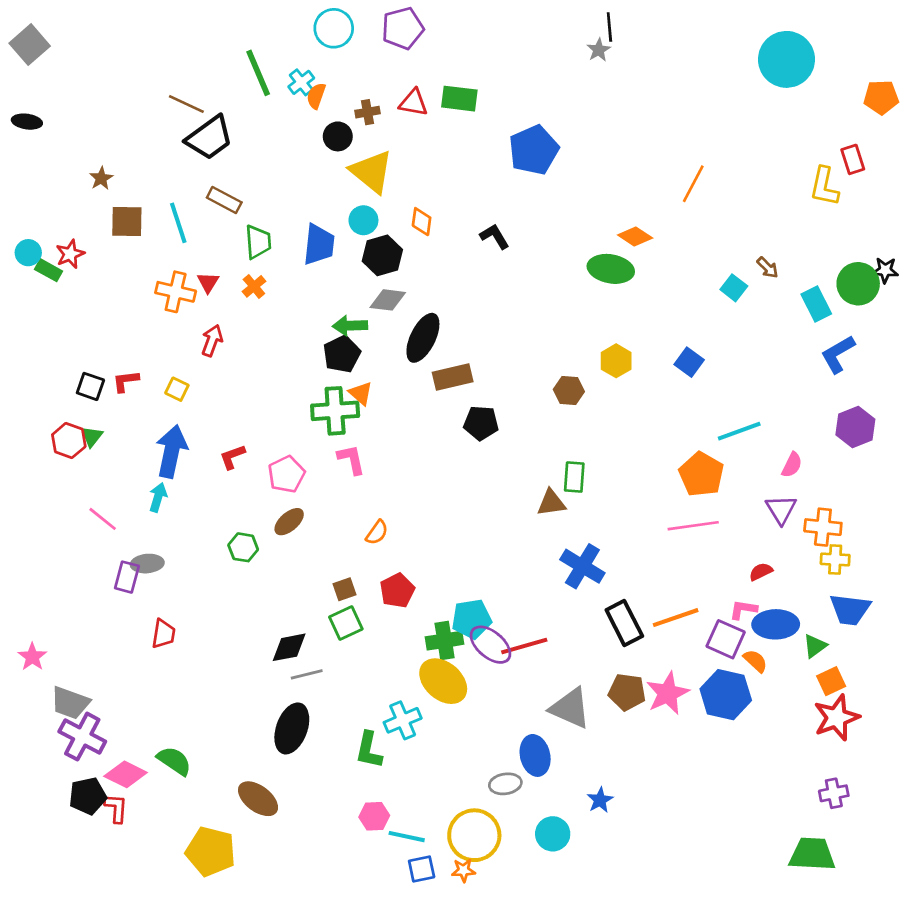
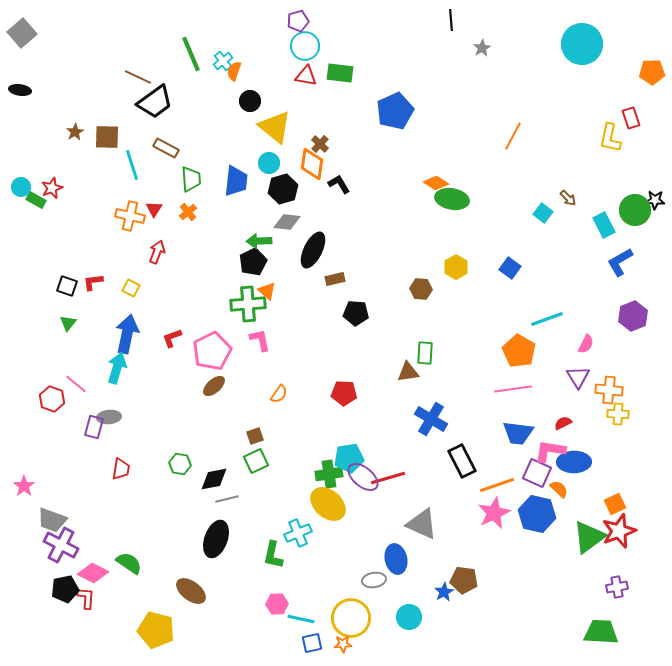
cyan circle: (334, 28) -> (305, 46), moved
purple pentagon: (403, 28) -> (298, 21), size x0.7
gray star: (599, 50) -> (482, 48), moved
brown cross: (367, 112) -> (320, 144), moved, turned -36
brown square: (127, 222) -> (107, 137), moved
orange diamond: (422, 222) -> (312, 164), size x1.5
black L-shape: (495, 236) -> (339, 184), moved
orange diamond: (635, 236) -> (436, 183), moved
brown rectangle: (453, 377) -> (335, 279), size x0.7
red hexagon: (69, 441) -> (52, 399), moved
pink pentagon: (286, 474) -> (212, 351), size x1.4
cyan arrow: (158, 497) -> (117, 368), size x1.4
green hexagon: (243, 547) -> (180, 464), moved
red pentagon: (397, 591) -> (344, 393), moved, turned 30
pink L-shape: (743, 609) -> (550, 451), size x1.5
blue trapezoid: (850, 609) -> (518, 433), moved
orange line: (676, 618) -> (497, 485), moved
green triangle: (815, 646) -> (589, 537), moved, size x1.8
brown pentagon: (627, 692) -> (464, 580), moved

